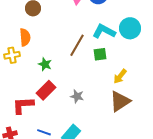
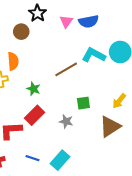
brown line: (77, 45) -> (66, 69), turned 30
green square: (100, 54) -> (83, 103), moved
yellow arrow: (120, 76) -> (119, 101), moved

